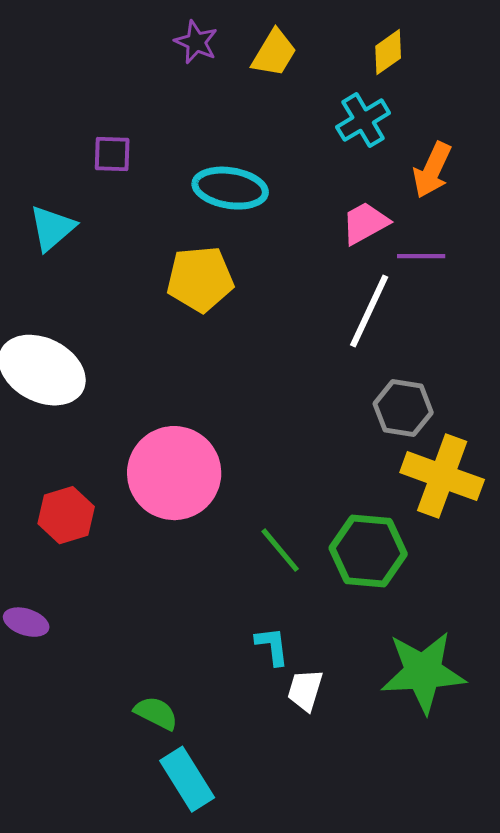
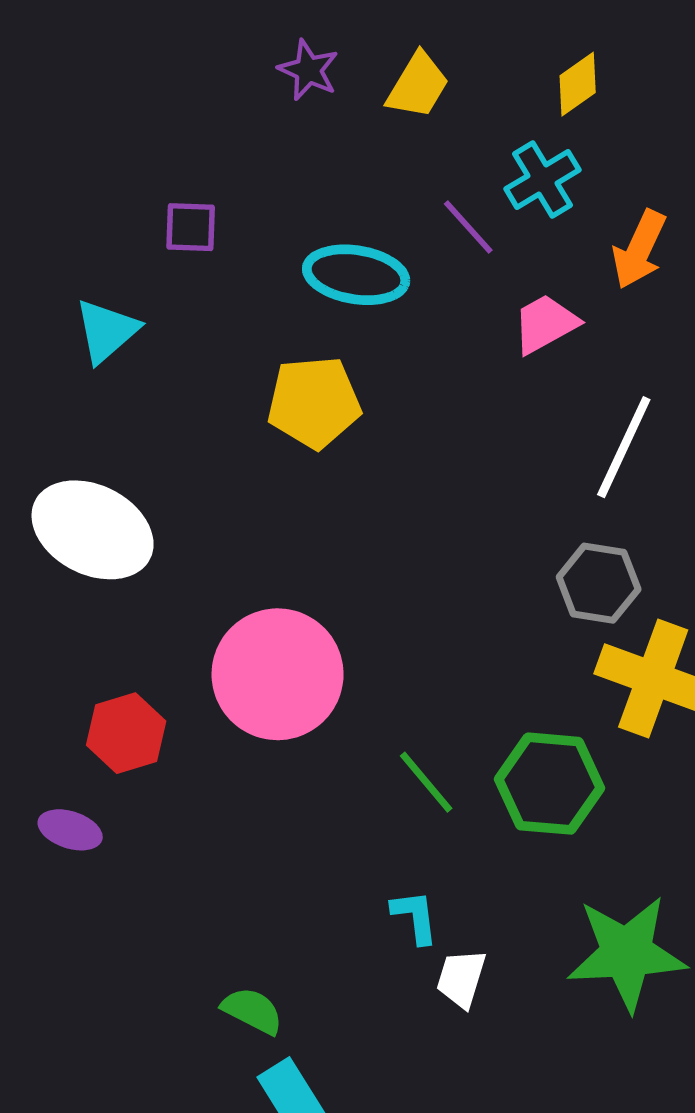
purple line: (421, 256) -> (468, 227), moved, turned 48
white line: (369, 311) -> (624, 447), moved
purple ellipse: (26, 622) -> (70, 830), moved

